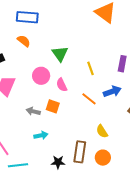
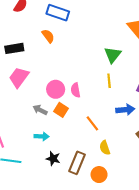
green triangle: (60, 54) -> (113, 55), moved
pink circle: (41, 76) -> (56, 89), moved
orange line: (89, 99) -> (92, 123), moved
black star: (58, 162) -> (53, 159), moved

